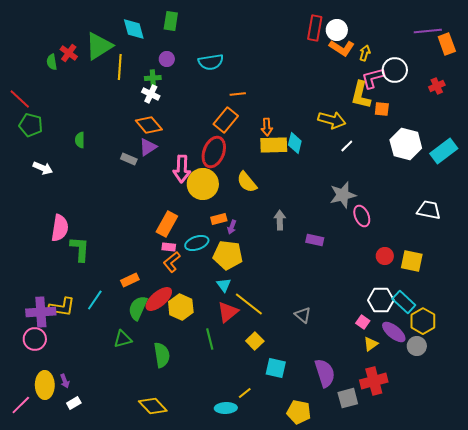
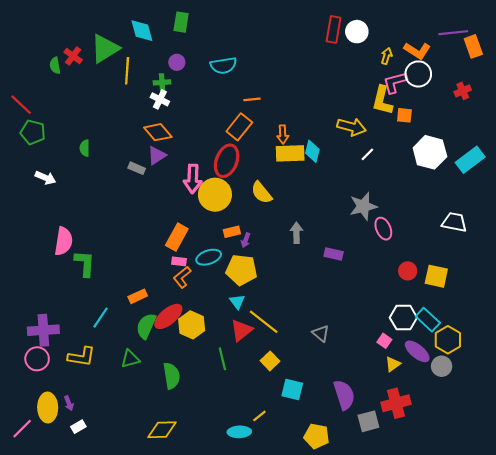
orange L-shape: (342, 48) -> (417, 51), moved
yellow L-shape: (62, 307) -> (82, 357), moved
yellow diamond: (153, 406) -> (162, 430), turned -48

